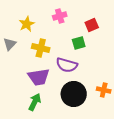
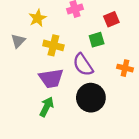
purple semicircle: (67, 65) -> (83, 65), turned 40
orange cross: (104, 90) -> (125, 68), moved

